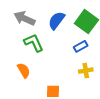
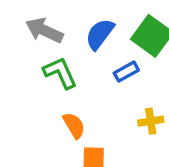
blue rectangle: (81, 46) -> (126, 72), moved
orange semicircle: (24, 70) -> (74, 125), moved

